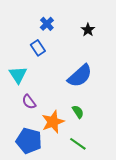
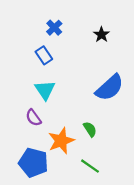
cyan triangle: (18, 75) -> (45, 90), moved
blue semicircle: (80, 76) -> (110, 88), moved

